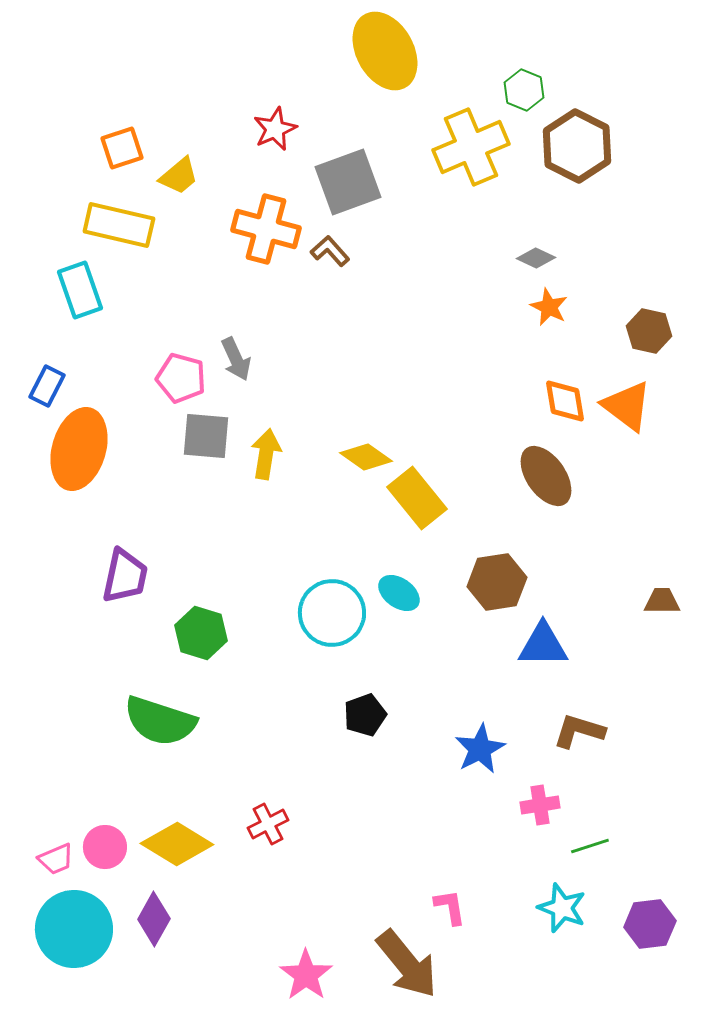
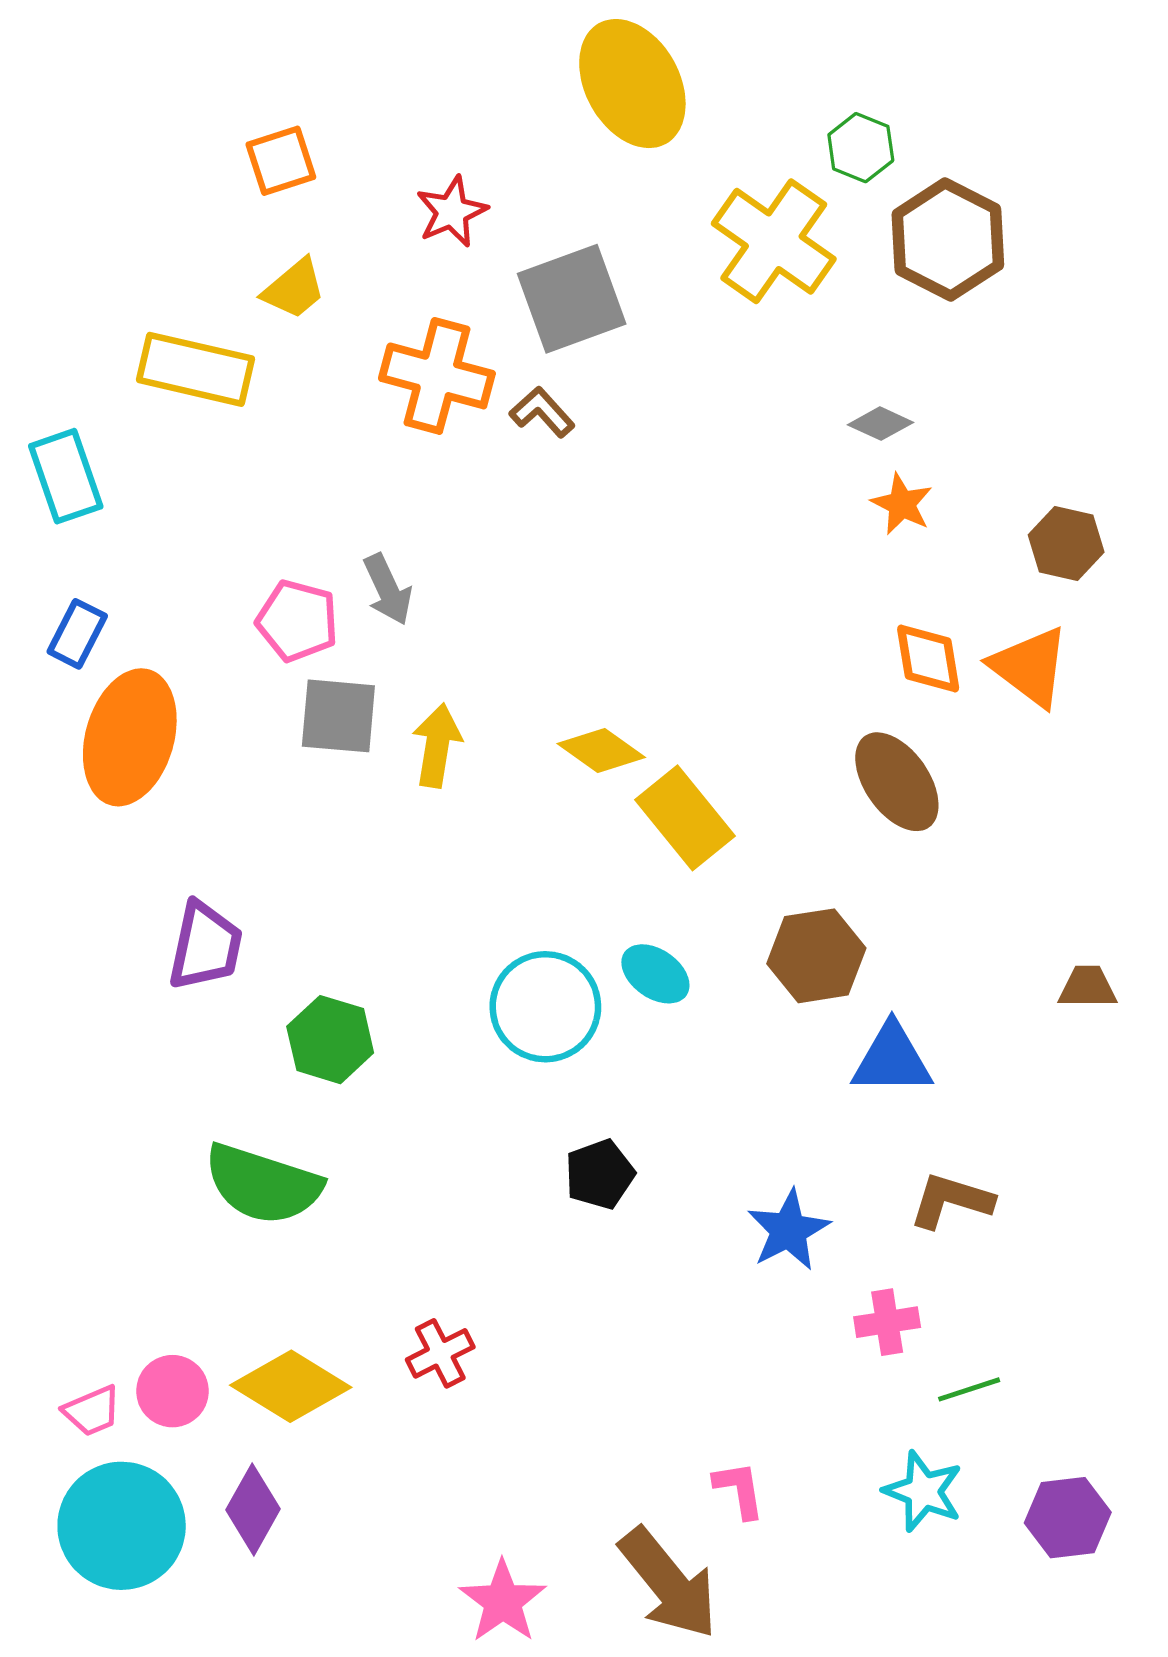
yellow cross: (471, 147) -> (774, 241), turned -32
orange square: (122, 148) -> (281, 161), moved
cyan rectangle: (80, 290) -> (66, 476), moved

